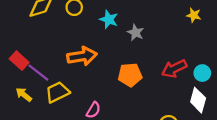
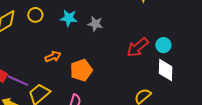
orange arrow: (82, 56) -> (53, 57), size x0.6
orange pentagon: (130, 75) -> (81, 70), moved

